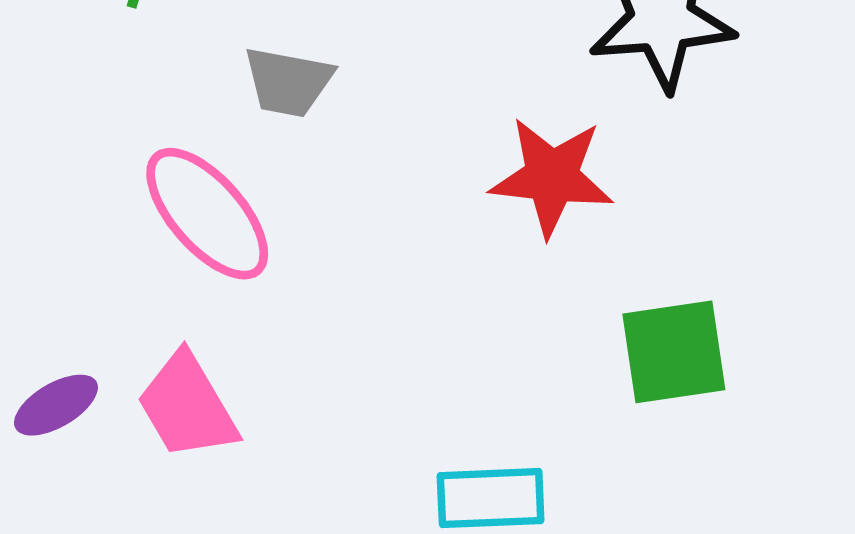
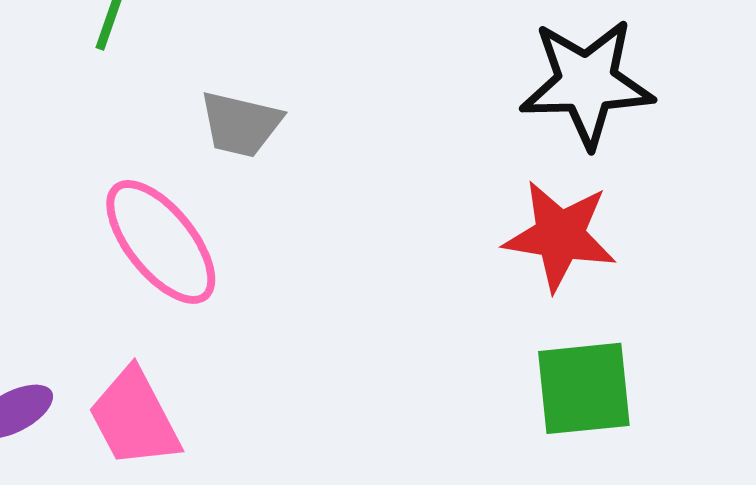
red star: (552, 177) -> (560, 236), moved

